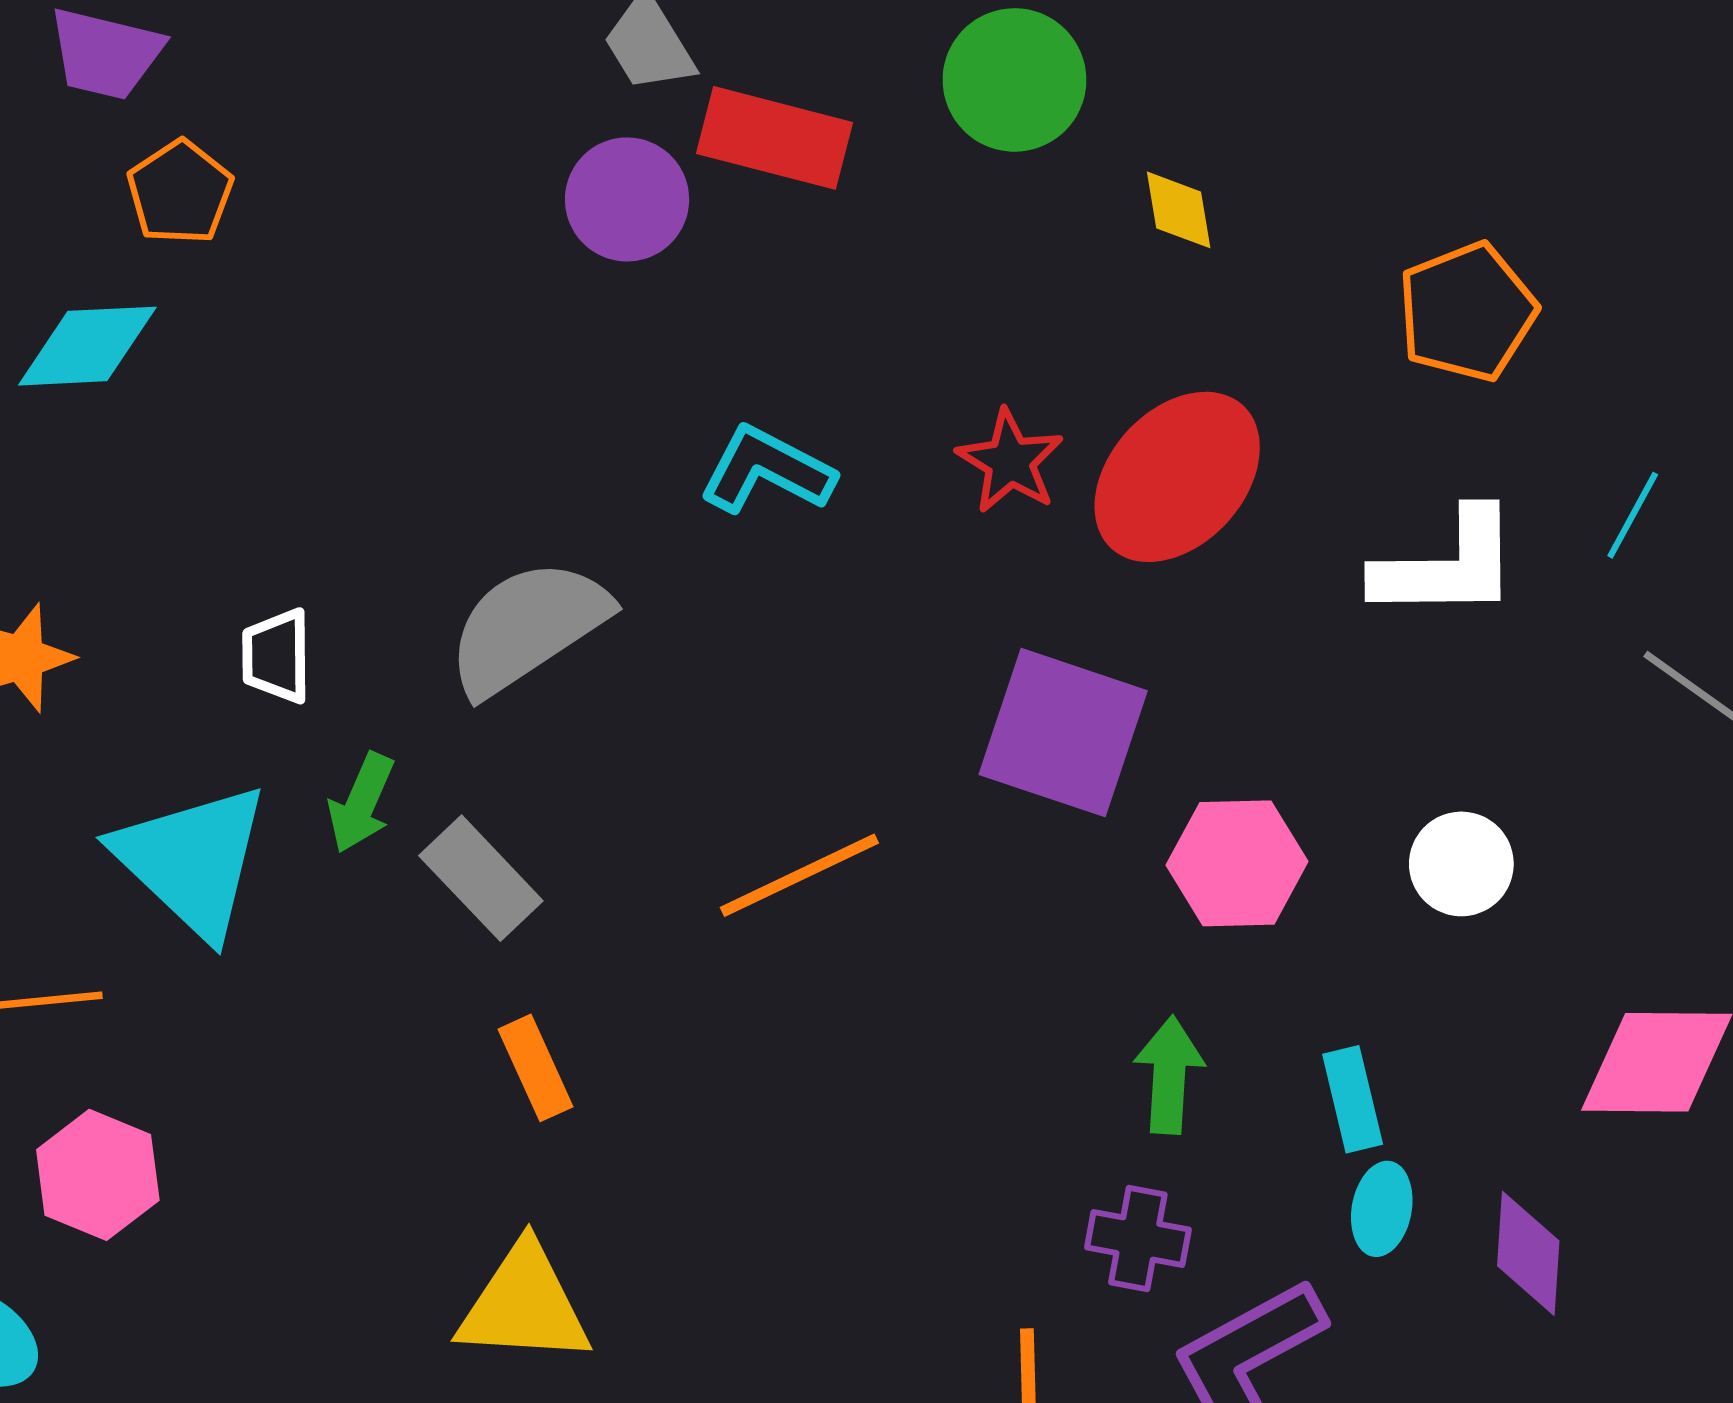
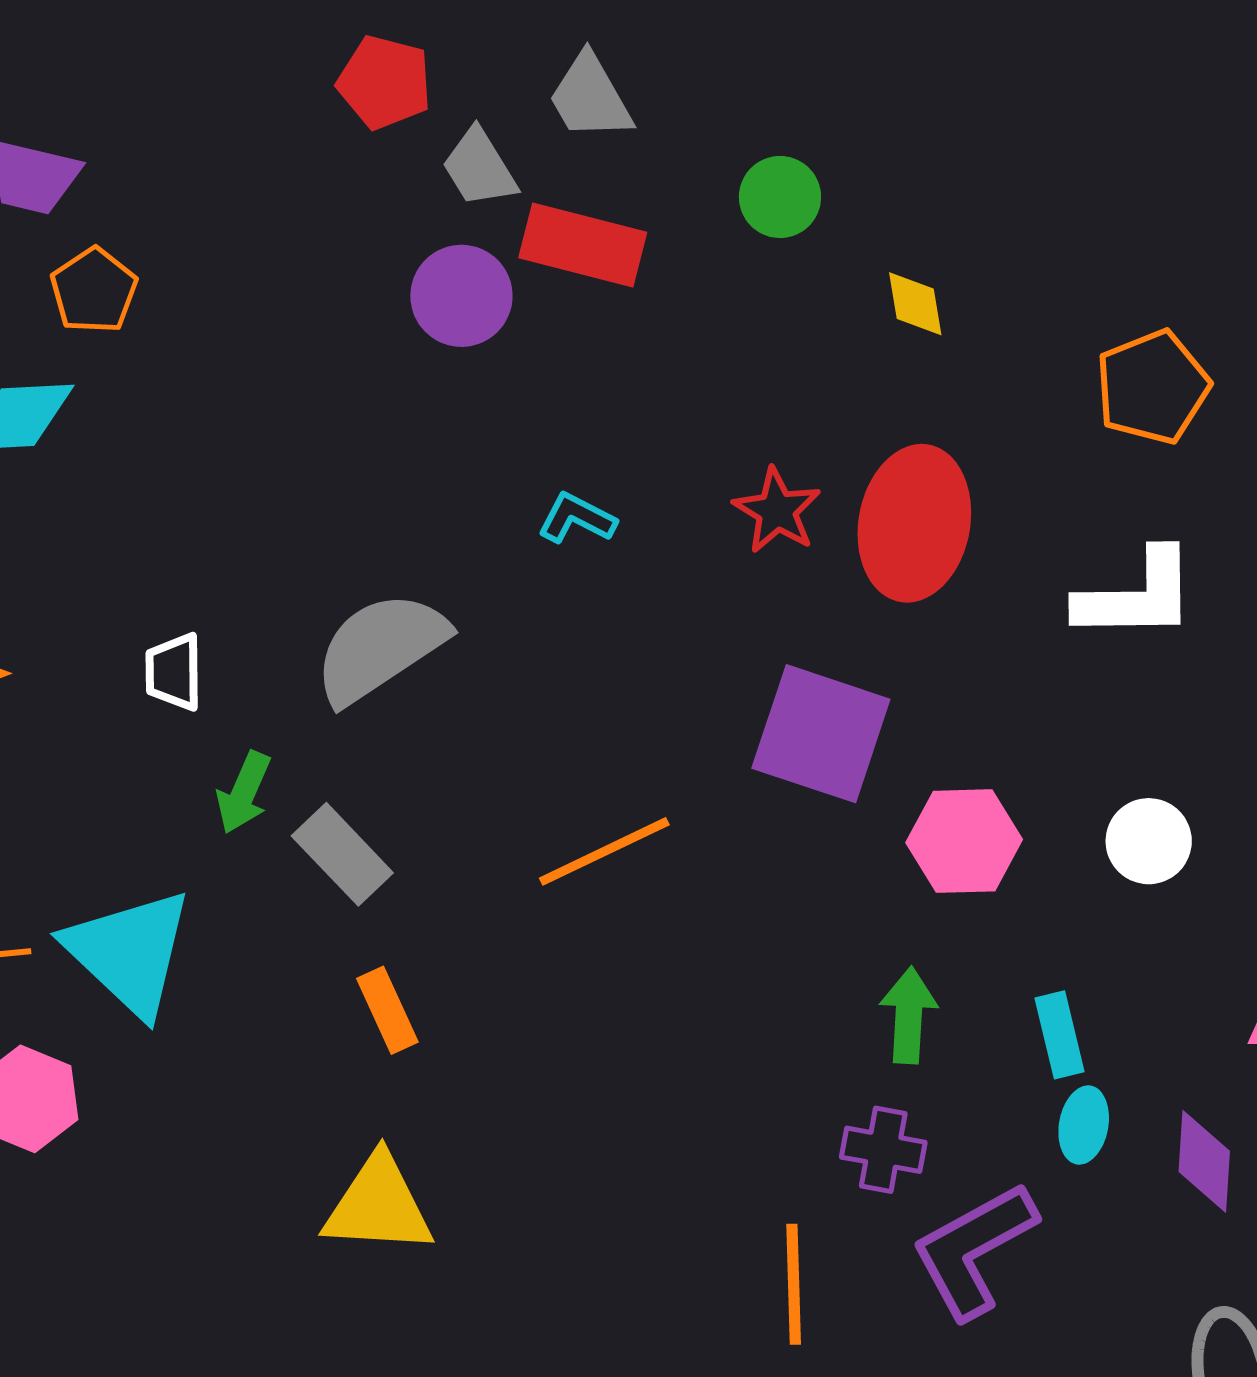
green circle: (1014, 80) -> (780, 197), size x0.7
cyan L-shape: (767, 470) -> (577, 518), size x0.7
red ellipse: (1177, 477) -> (914, 523), turned -32
cyan triangle: (192, 860) -> (129, 952), moved

